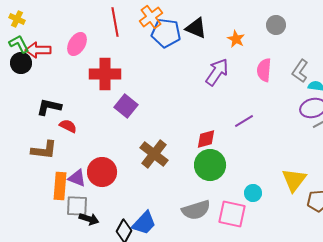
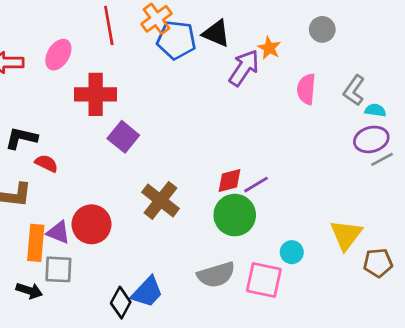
purple arrow: (217, 72) -> (244, 68), moved
purple line: (244, 121) -> (256, 185), moved
black arrow: (89, 219) -> (29, 291), moved

